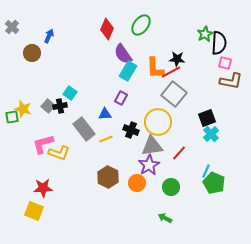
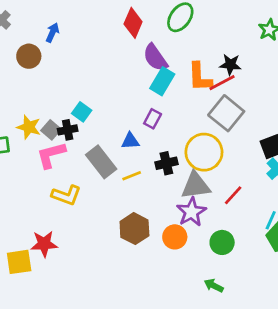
yellow star: (23, 109) -> (29, 127), moved
black cross: (131, 130) -> (166, 163), turned -35
pink L-shape: (43, 144) -> (51, 155), moved
yellow square: (34, 211) -> (19, 262), moved, turned -30

